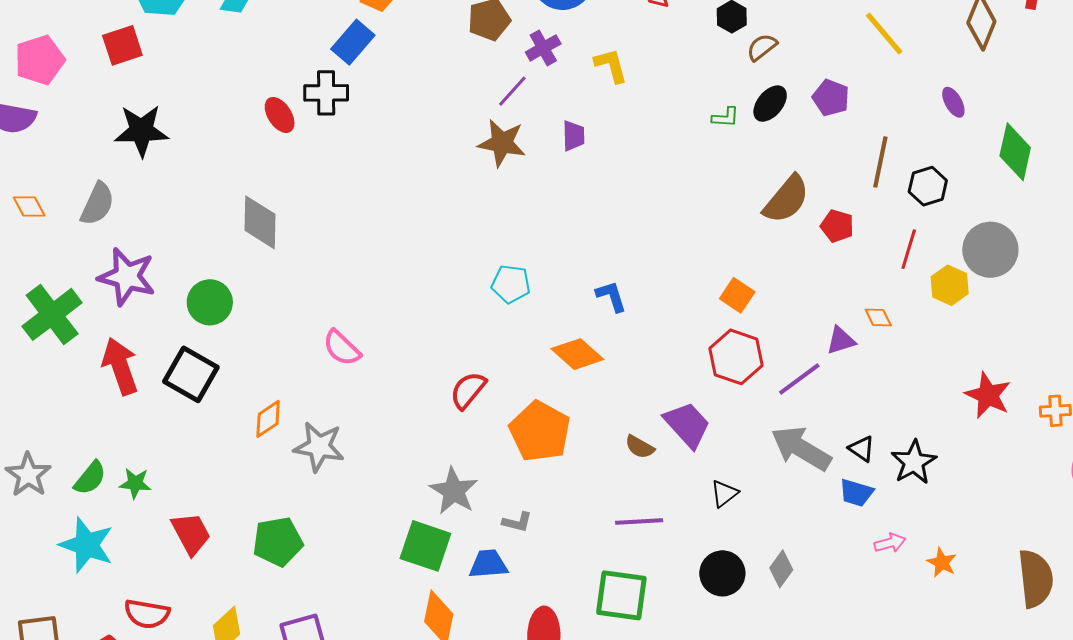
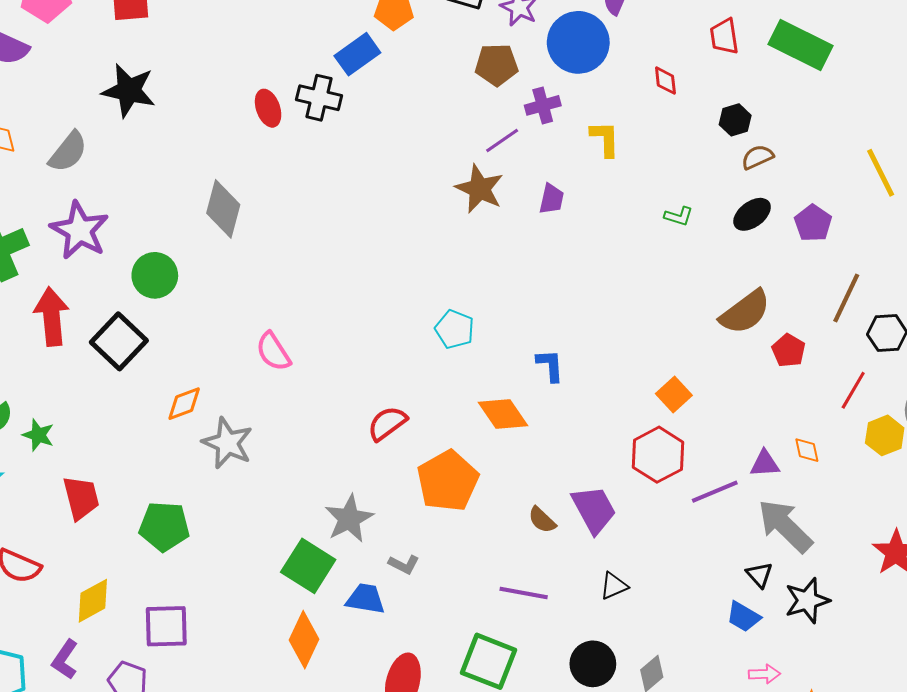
green L-shape: (725, 117) -> (679, 216), moved
gray arrow: (801, 448) -> (785, 526), moved

